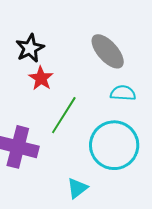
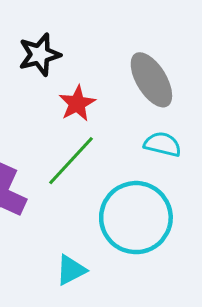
red star: (41, 78) -> (77, 103), moved

